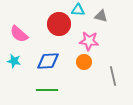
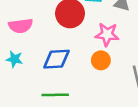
pink semicircle: (19, 34) -> (21, 26), turned -48

